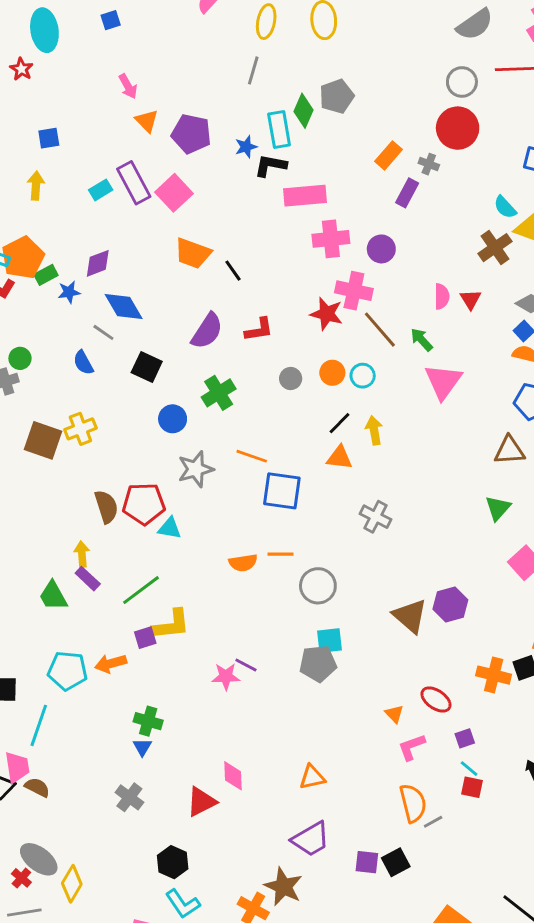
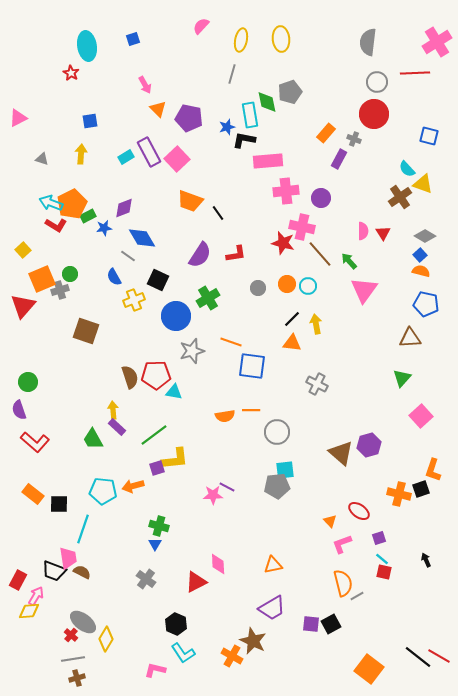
gray semicircle: (475, 24) -> (368, 42), moved, turned 132
green diamond: (304, 111) -> (267, 102), turned -35
blue circle: (173, 419) -> (176, 316), size x1.5
yellow cross: (80, 429) -> (134, 300), moved

